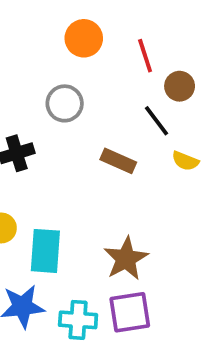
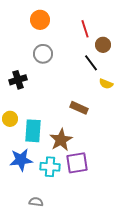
orange circle: (84, 38) -> (40, 20), moved
brown rectangle: (118, 161) -> (79, 108), moved
brown star: (126, 259) -> (61, 140), moved

